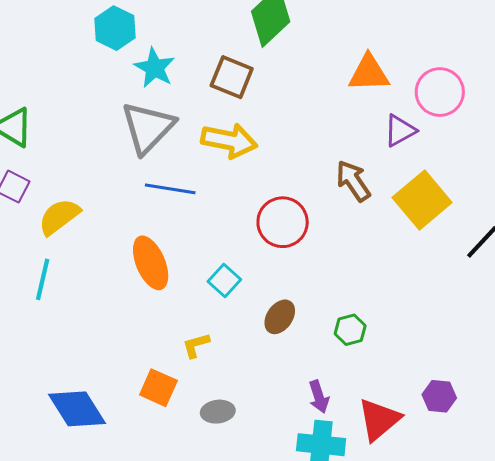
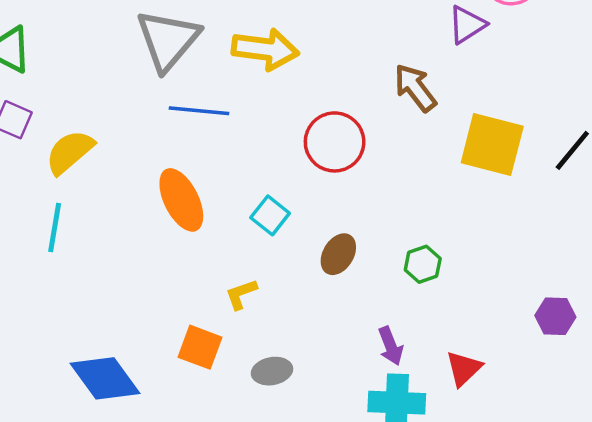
yellow square: (422, 200) -> (492, 145), moved, turned -32
purple hexagon: (439, 396) -> (555, 316), moved
red triangle: (379, 420) -> (464, 368), size x0.7

